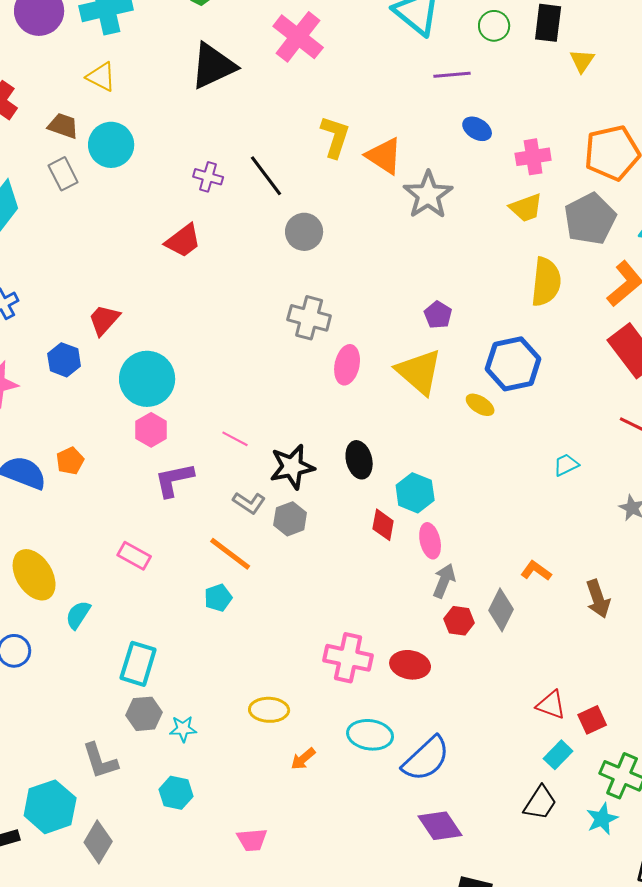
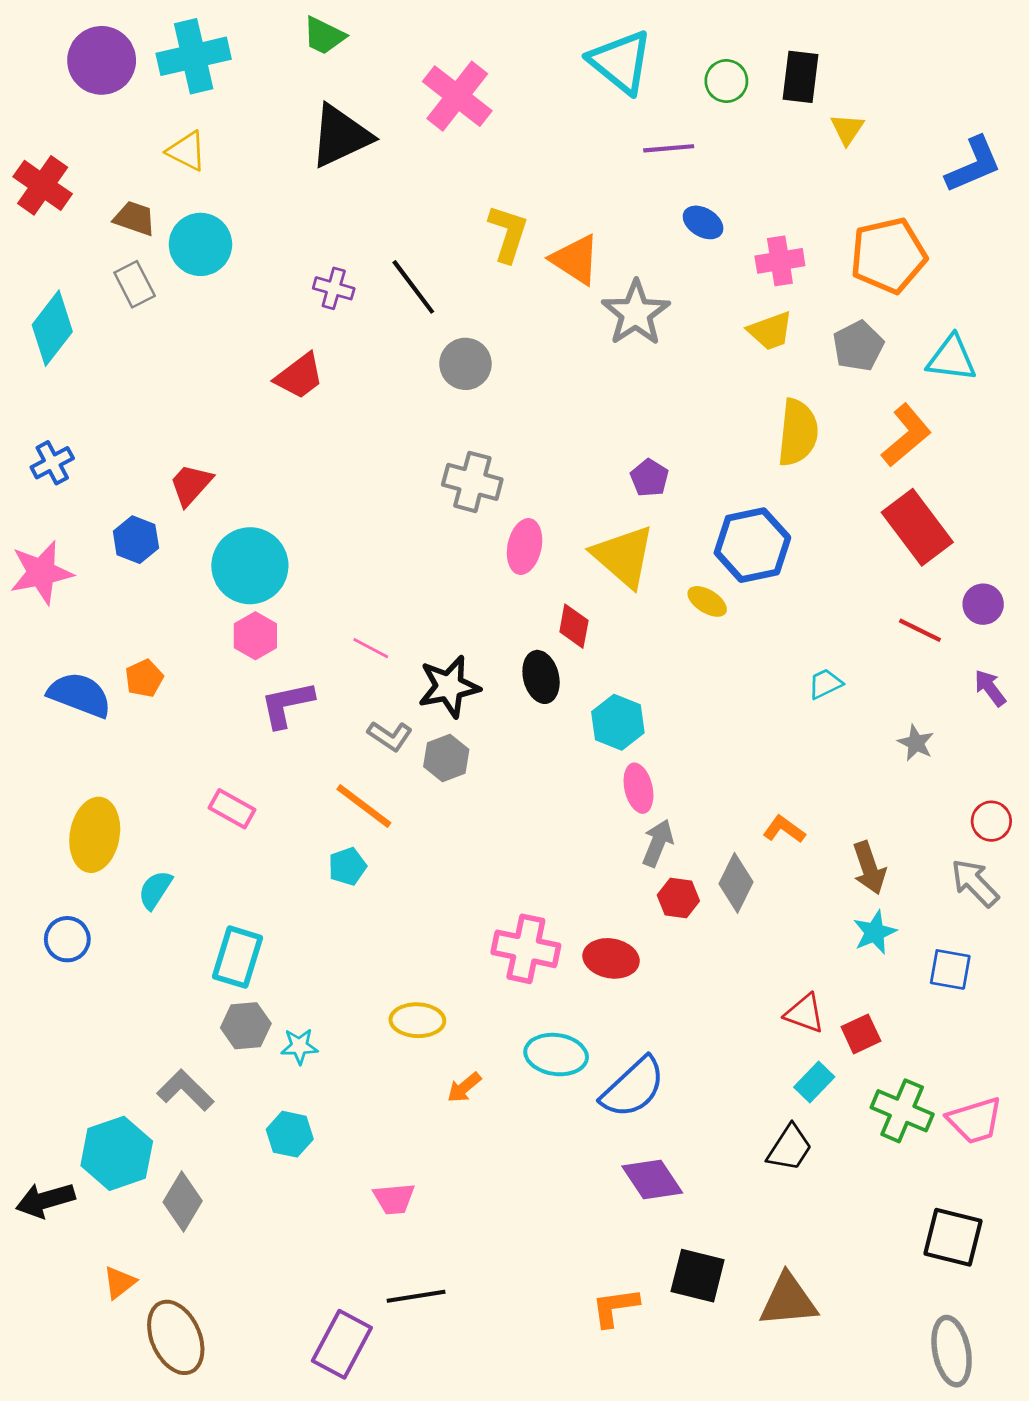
gray pentagon: (590, 219) -> (858, 346), size x0.7
red diamond: (383, 525) -> (574, 626), moved
yellow ellipse: (34, 575) -> (95, 835), turned 42
gray L-shape: (100, 761) -> (185, 1090), turned 153
cyan star: (602, 819) -> (875, 932), moved

